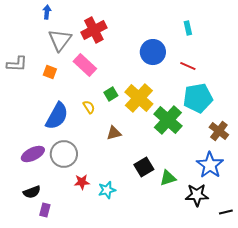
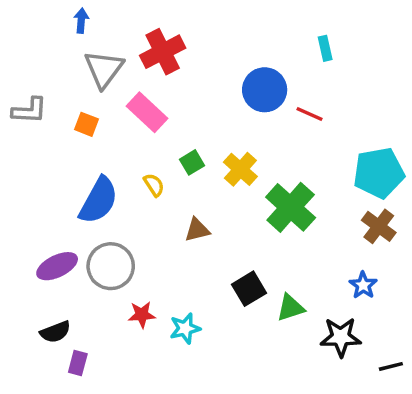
red line: (188, 66) -> (310, 114), moved
yellow cross: (139, 98) -> (240, 169), size x0.7
cyan pentagon: (198, 98) -> (379, 173), moved
blue star: (210, 165) -> (363, 285), size x0.6

